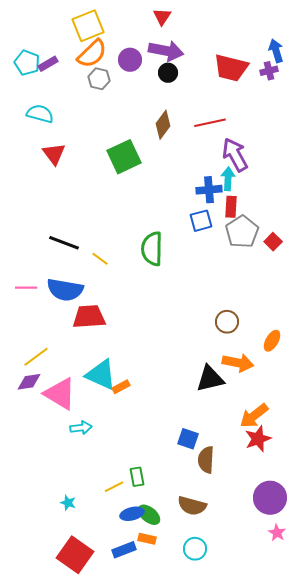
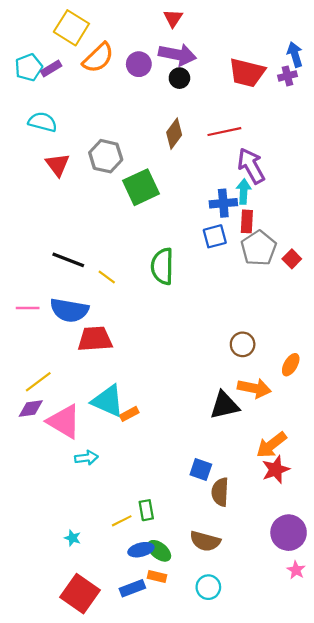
yellow square: (88, 26) -> (71, 28), moved, turned -36
cyan pentagon: (27, 63) -> (29, 67), turned 30
gray hexagon: (99, 79) -> (106, 156), moved, size x1.4
green square: (124, 157) -> (141, 187), moved

